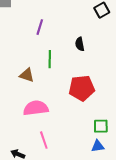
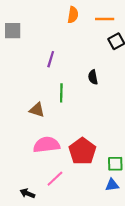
red pentagon: (82, 88) -> (82, 151), moved, turned -30
pink line: (44, 140) -> (55, 179), turned 66

